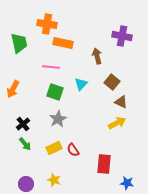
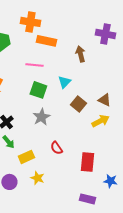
brown square: (112, 82) -> (78, 104), moved
yellow rectangle: (54, 148) -> (26, 157), moved

